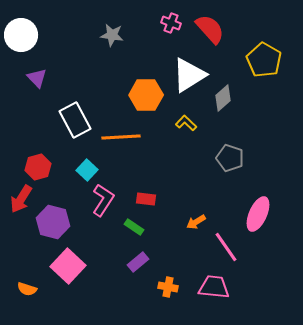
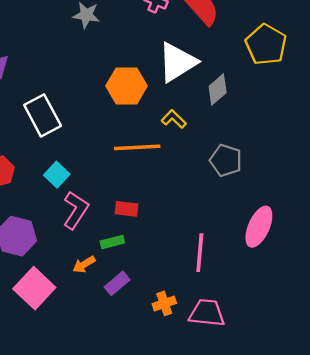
orange line: (121, 137) -> (137, 147), moved
orange arrow: (196, 222) -> (84, 264), moved
green rectangle: (134, 227) -> (112, 242), turned -48
pink line: (226, 247) -> (200, 253), moved, turned 40
orange cross: (168, 287) -> (164, 303), moved, turned -30

